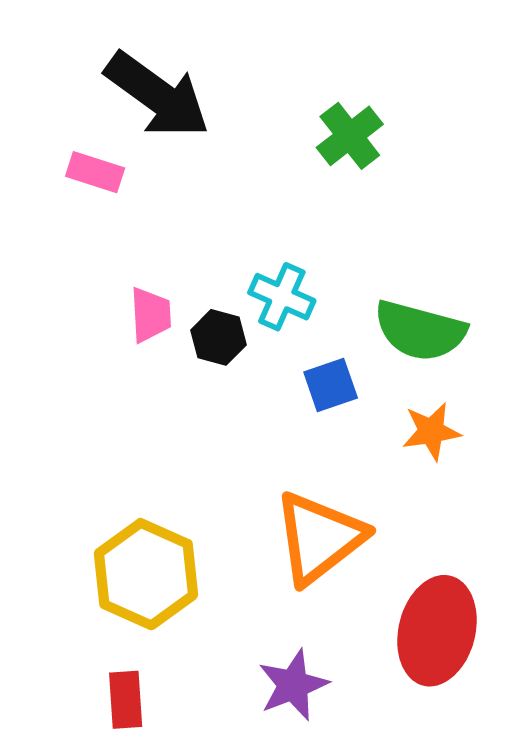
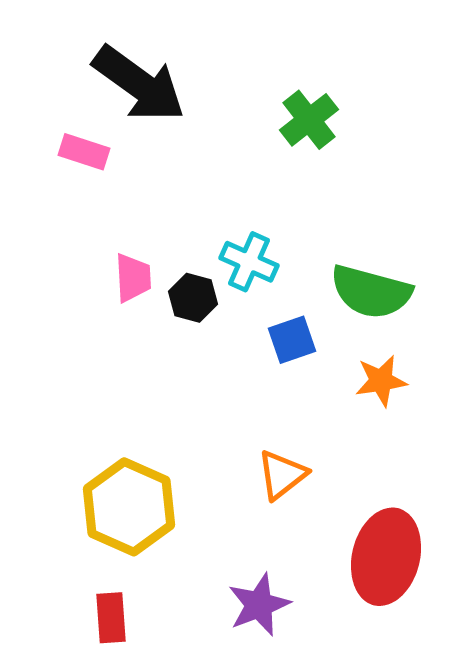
orange triangle: (319, 538) -> (282, 475), size x0.6

